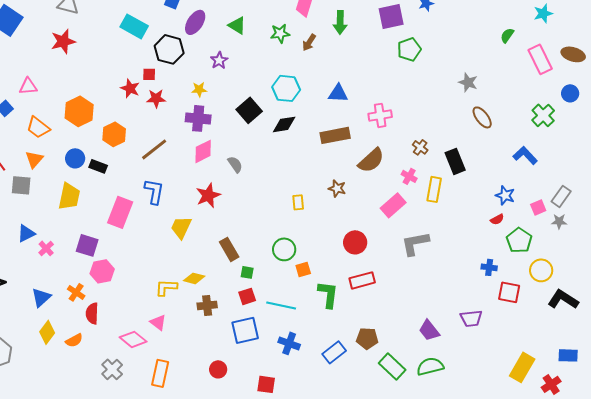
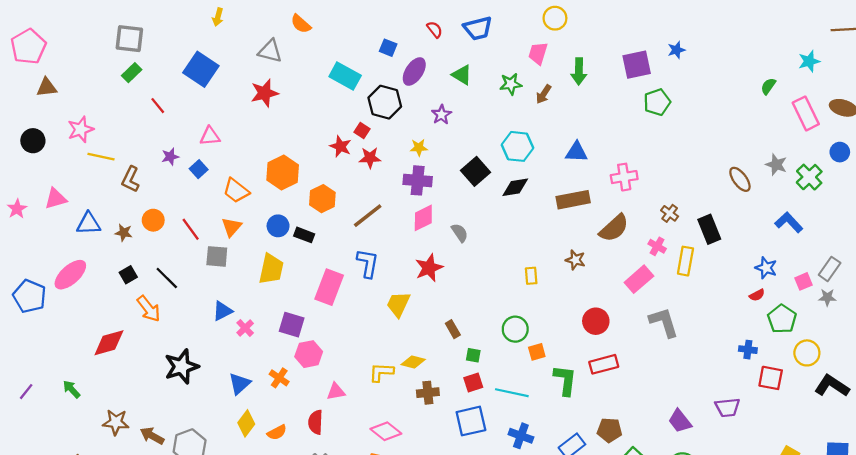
red square: (149, 74) -> (362, 131), turned 32
gray star: (468, 82) -> (776, 165), moved
pink triangle: (28, 86) -> (210, 136), moved
gray L-shape: (415, 243) -> (664, 322), turned 84
brown rectangle: (229, 249) -> (453, 329), size x0.7
red semicircle: (92, 313) -> (315, 422), moved
pink triangle: (158, 322) -> (336, 392), moved, turned -48
pink diamond: (133, 339) -> (386, 431), moved

